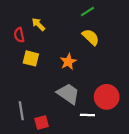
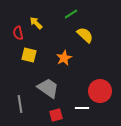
green line: (87, 12) -> (71, 14), moved
gray trapezoid: (68, 94) -> (48, 88), moved
red square: (42, 122) -> (56, 115), moved

